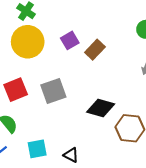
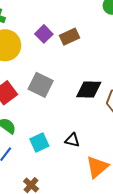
brown rectangle: (95, 50) -> (69, 37), turned 36
gray square: (53, 91) -> (41, 85), turned -30

